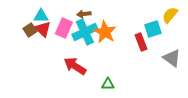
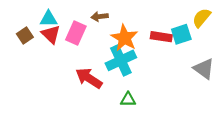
brown square: (30, 30) -> (25, 35), moved
cyan cross: (85, 32) -> (121, 60), moved
red rectangle: (141, 42) -> (161, 37), moved, turned -60

